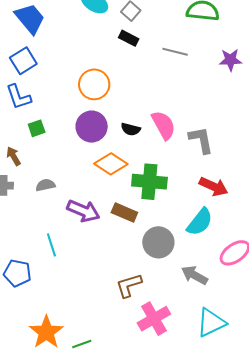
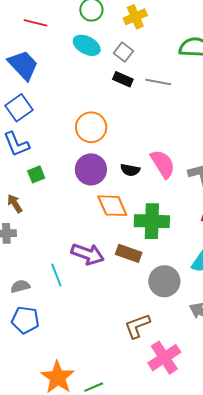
gray line: (175, 52) -> (158, 82), moved
orange diamond: (111, 164) -> (112, 206), turned 36
gray semicircle: (45, 185) -> (20, 286), moved
cyan line: (51, 245) -> (56, 275), moved

